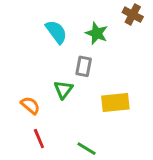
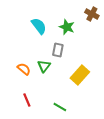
yellow rectangle: (115, 103) -> (80, 75), turned -42
orange semicircle: (30, 105) -> (24, 69), moved

